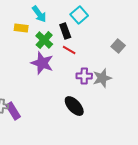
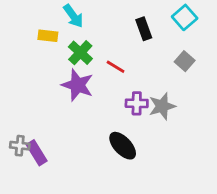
cyan square: (79, 15) -> (185, 17), moved
black rectangle: (65, 31) -> (144, 29), moved

